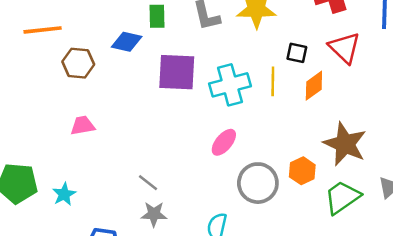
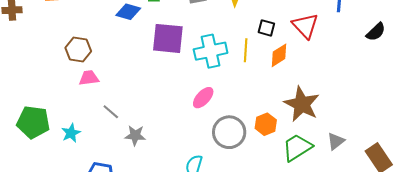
brown hexagon: (78, 63) -> (78, 50), moved
gray line: (148, 183) -> (111, 112), moved
gray star: (154, 214) -> (135, 135), moved

